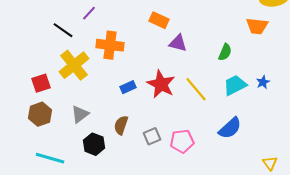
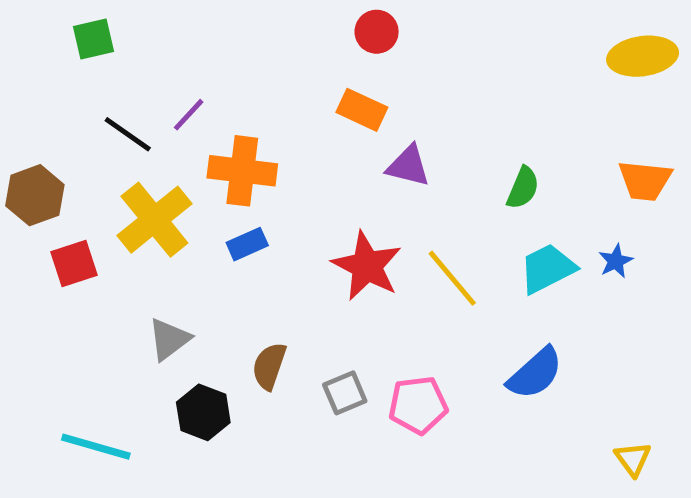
purple line: (89, 13) -> (189, 115), moved
orange trapezoid: (257, 26) -> (645, 181), moved
blue rectangle: (128, 87) -> (247, 244), moved
brown hexagon: (40, 114) -> (35, 195), moved

